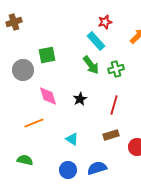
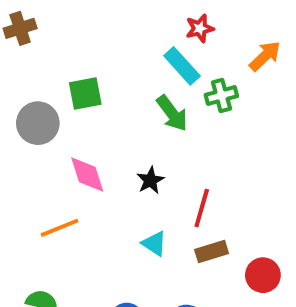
green cross: (116, 69) -> (221, 95), moved
red line: (114, 105) -> (202, 208), moved
cyan triangle: (72, 139) -> (154, 244), moved

